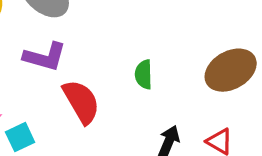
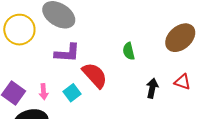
cyan square: (20, 137) -> (72, 93), moved

